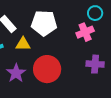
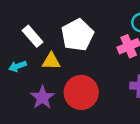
white pentagon: (44, 23) -> (77, 35), turned -30

